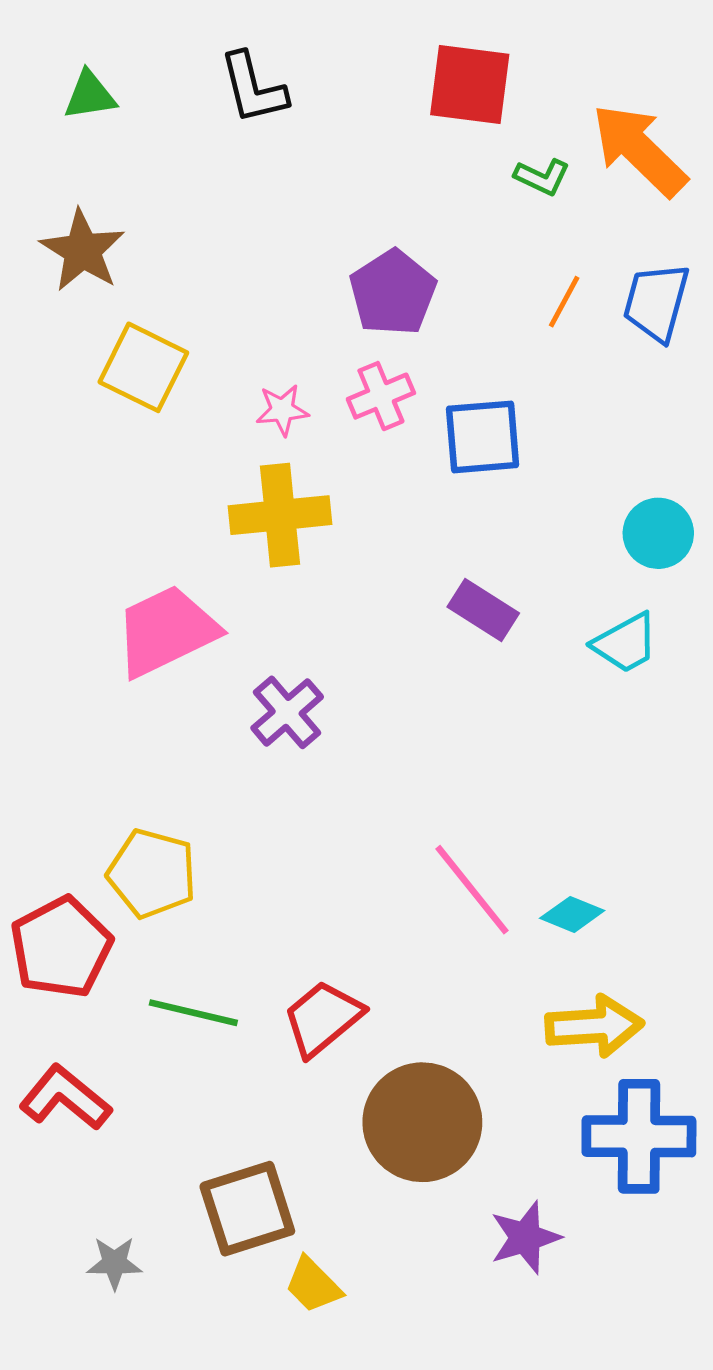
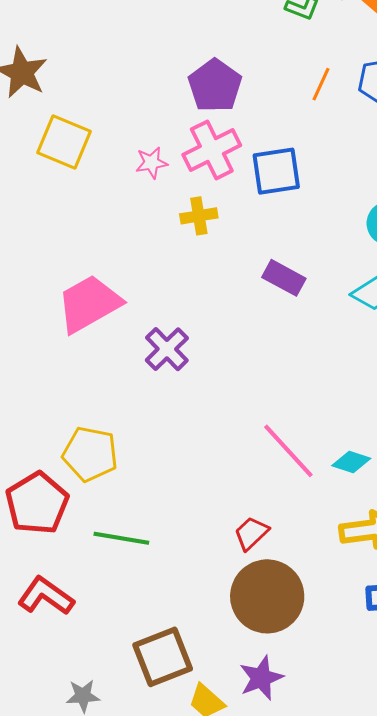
pink cross: (381, 396) -> (212, 150), size x1.4
yellow cross: (280, 515) -> (199, 216), moved, size x0.6
red trapezoid: (323, 1018) -> (251, 533), moved, size x0.7
purple star: (525, 1238) -> (261, 678), moved

